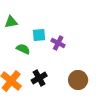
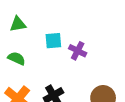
green semicircle: (23, 49) -> (17, 58), moved

